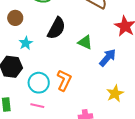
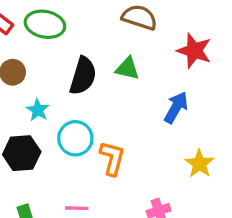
green triangle: (85, 42) -> (127, 68), moved
cyan circle: (39, 83) -> (75, 138), moved

